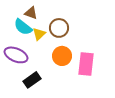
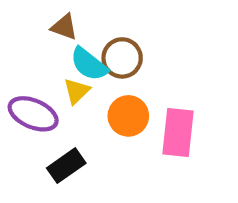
cyan semicircle: (23, 27) -> (89, 64), moved
yellow triangle: (39, 34) -> (77, 91), moved

